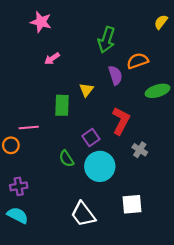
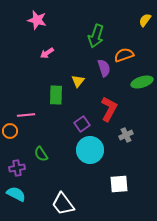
gray cross: (140, 150) -> (126, 135), turned 32
green semicircle: (66, 159) -> (41, 154), moved
white trapezoid: (83, 214) -> (63, 204), moved

